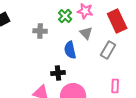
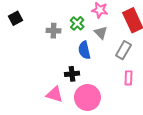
green cross: (65, 16) -> (77, 23), moved
pink rectangle: (115, 86) -> (129, 78), moved

